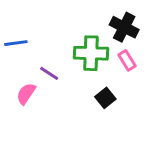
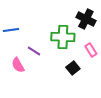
pink rectangle: (127, 60) -> (91, 50), moved
pink semicircle: (26, 94) -> (18, 65), turned -63

